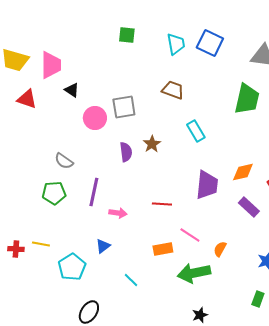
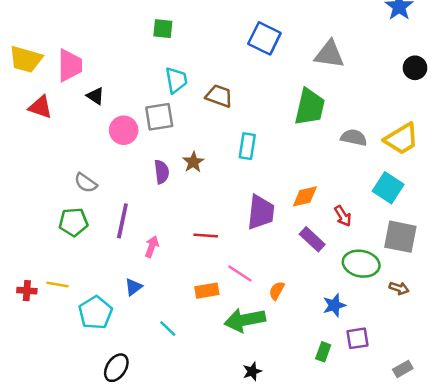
cyan trapezoid: (176, 44) -> (176, 80), moved
cyan rectangle: (196, 131) -> (247, 146), turned 40
pink arrow: (118, 213) -> (152, 247), turned -78

